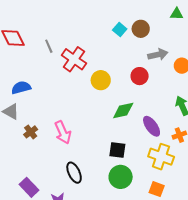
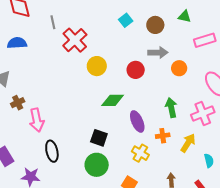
brown circle: (141, 29) -> (155, 25), moved
blue semicircle: (21, 88) -> (17, 43), moved
pink arrow: (63, 132) -> (37, 120), moved
yellow cross: (161, 157) -> (140, 153), size x0.7

